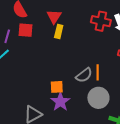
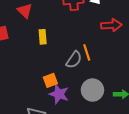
yellow rectangle: (59, 32) -> (43, 37), moved
gray circle: (98, 98) -> (92, 90), moved

